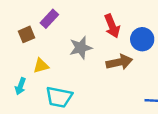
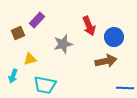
brown arrow: (119, 62) -> (106, 61), moved

